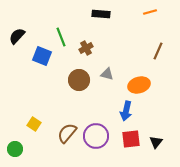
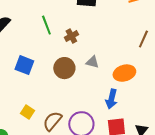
blue square: (42, 56) -> (24, 65), moved
yellow square: (34, 124) -> (27, 112), moved

